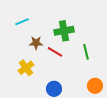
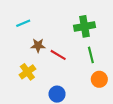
green cross: (64, 31) -> (85, 26), moved
orange circle: (95, 86) -> (99, 79), moved

